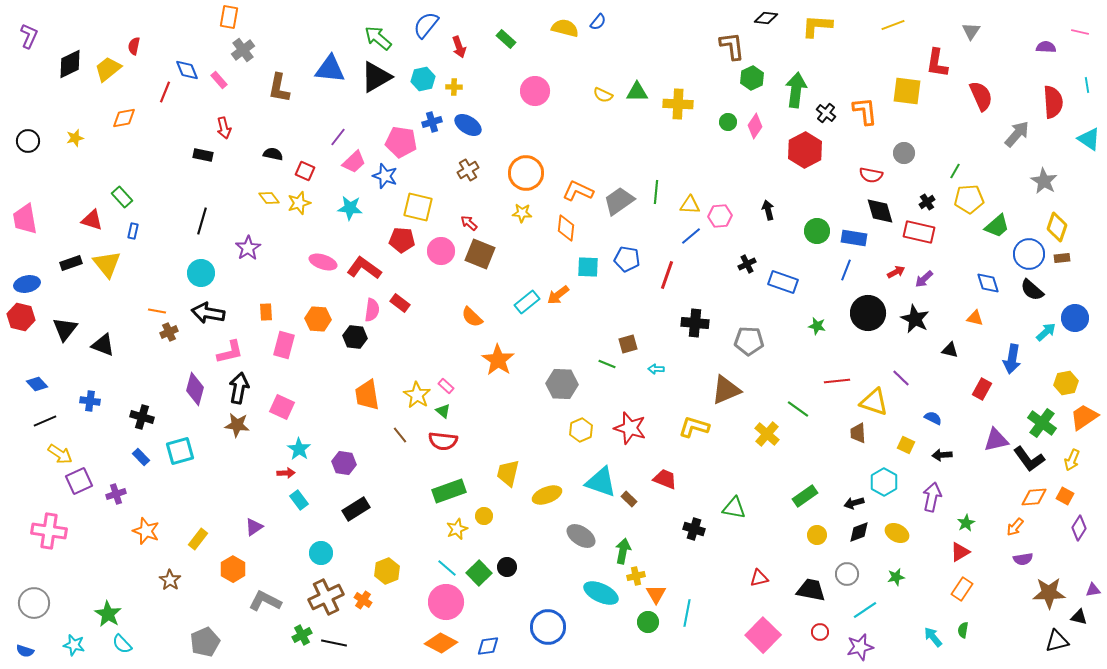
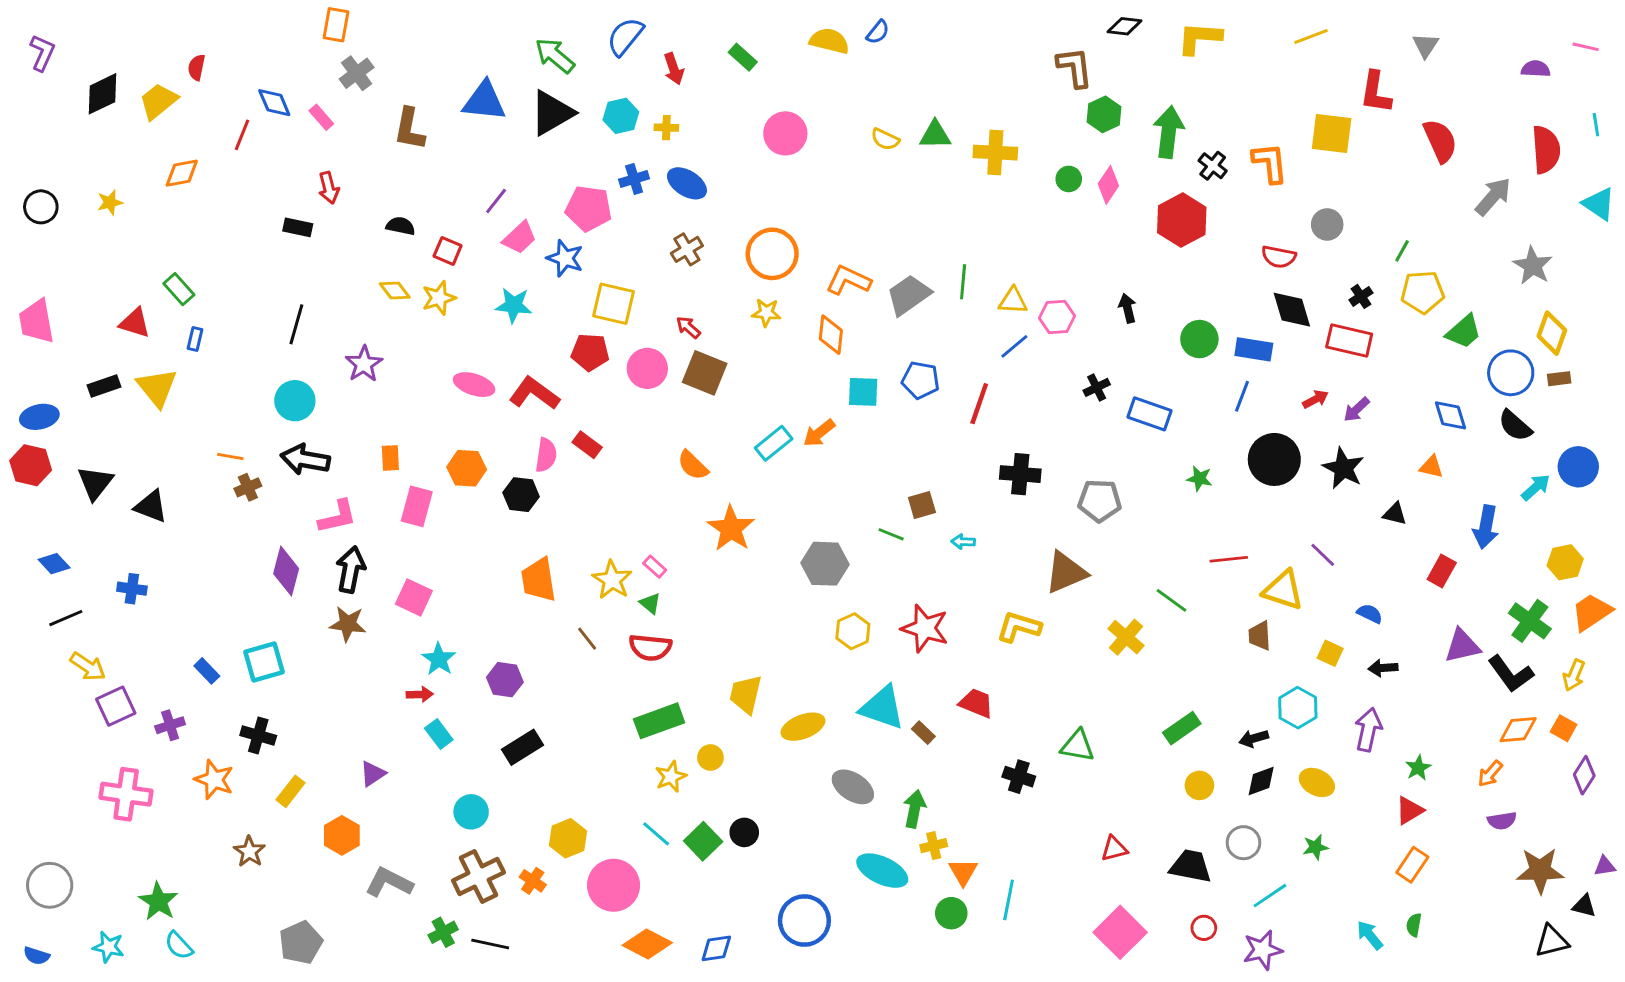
black cross: (142, 417) -> (258, 735), moved
pink cross: (49, 531) -> (126, 794), moved
pink circle: (446, 602) -> (614, 885), moved

